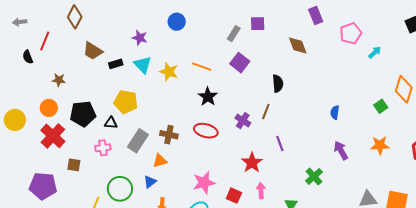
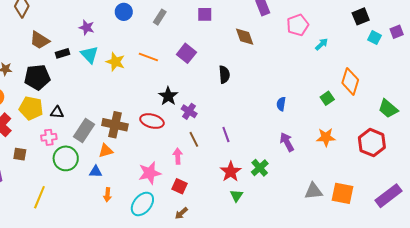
gray rectangle: (234, 34) -> (160, 17), moved
black star: (208, 97) -> (168, 96), moved
yellow pentagon: (126, 102) -> (31, 108), moved
brown line: (266, 112) -> (194, 139), moved, turned -49
black pentagon: (83, 114) -> (37, 77), moved
brown cross: (169, 135) -> (115, 125), size x1.4
red star: (252, 163) -> (231, 172), moved
blue triangle: (150, 182) -> (96, 172), turned 40
green circle: (120, 189) -> (66, 158), moved
pink arrow: (261, 191) -> (178, 156), moved

